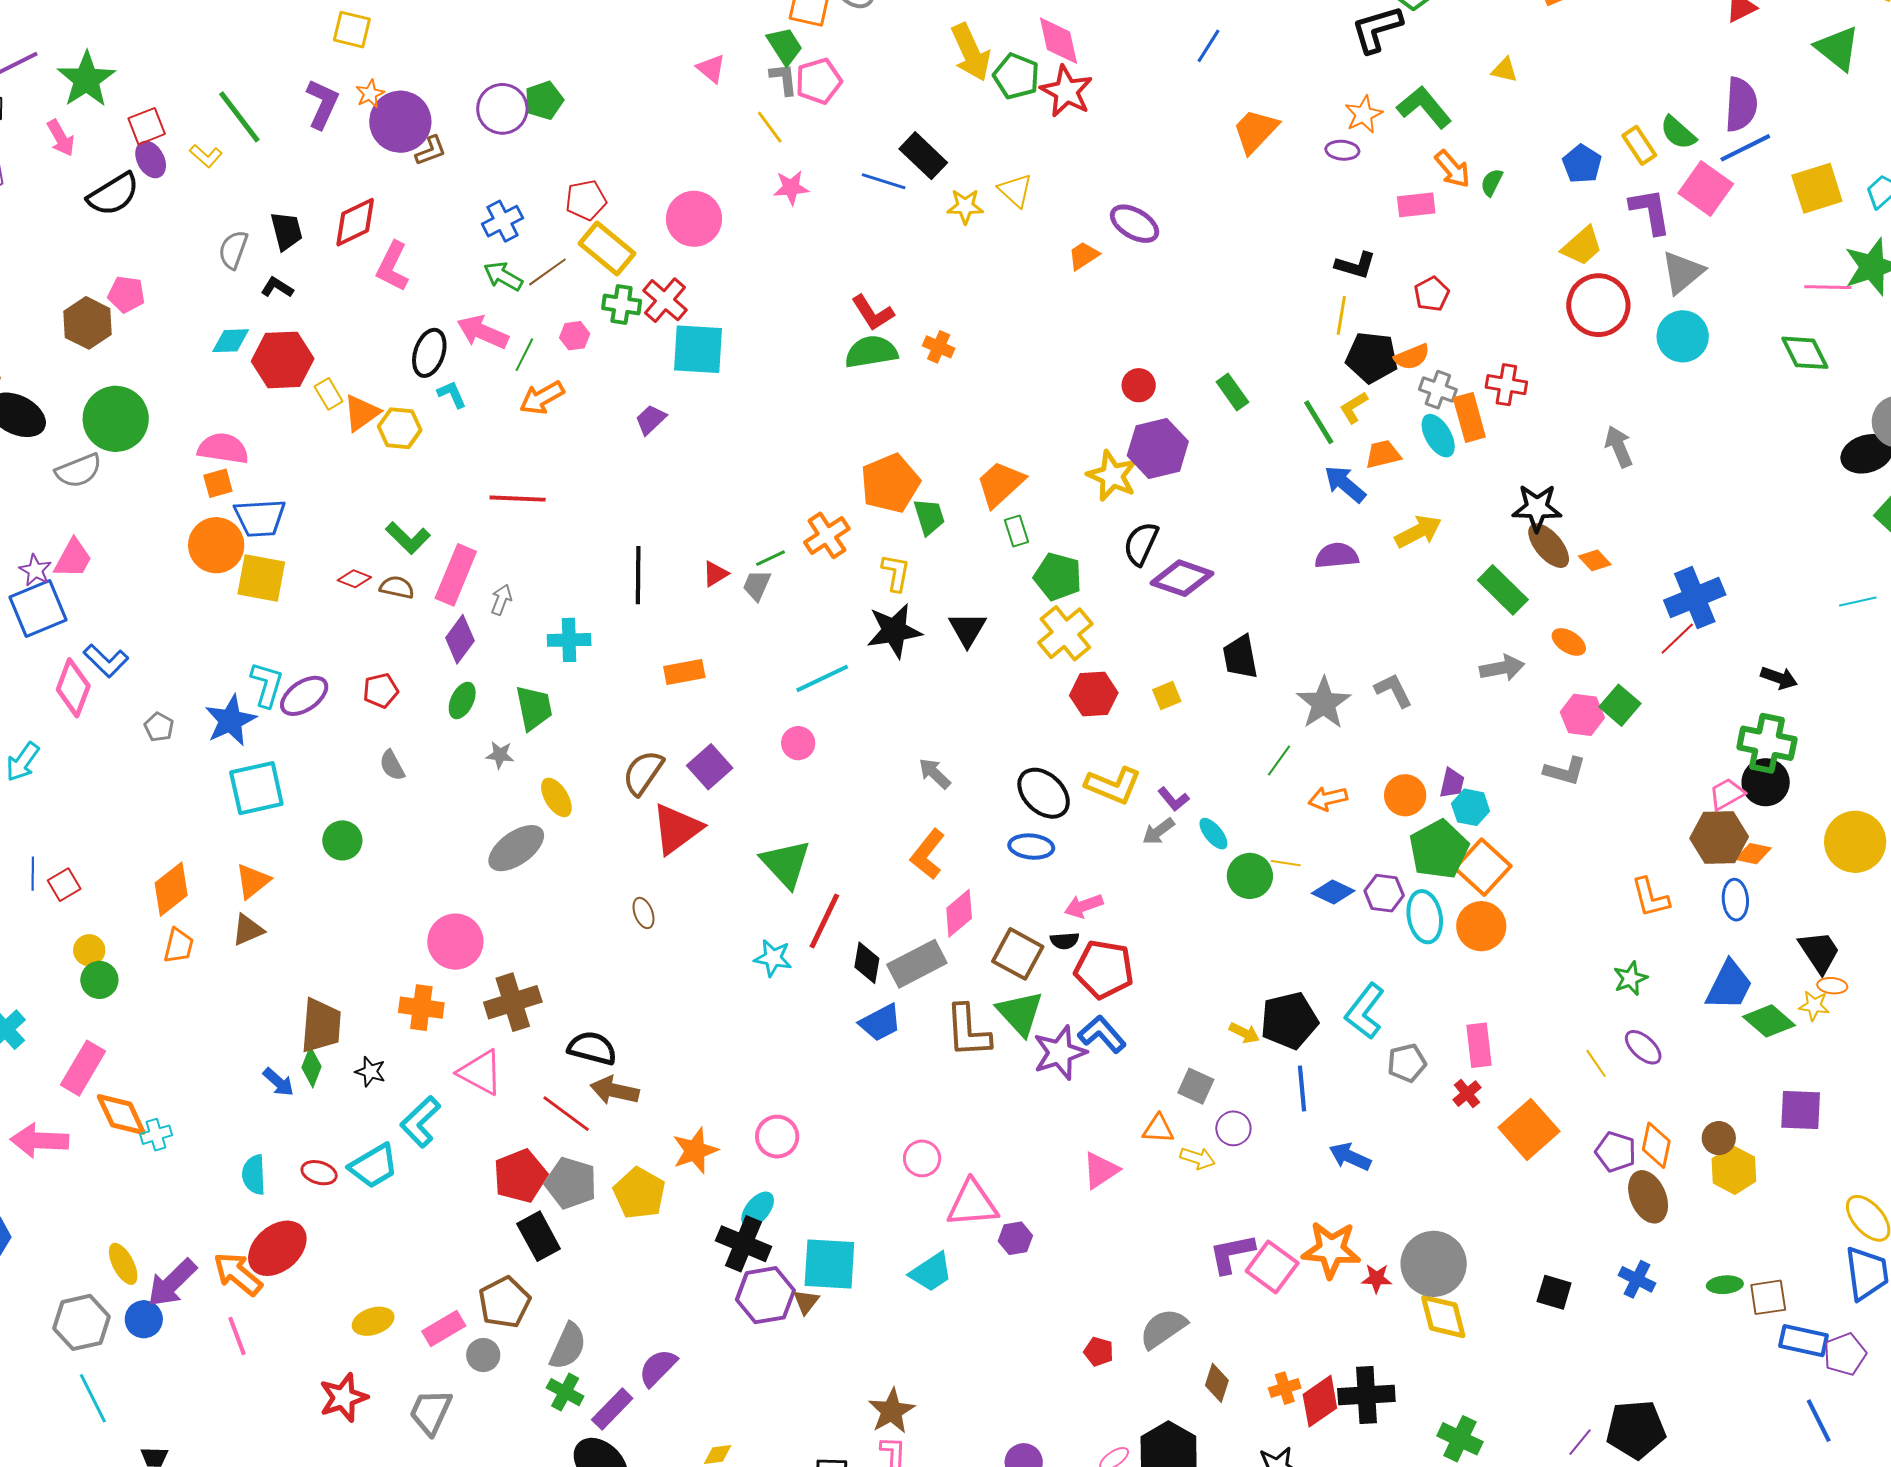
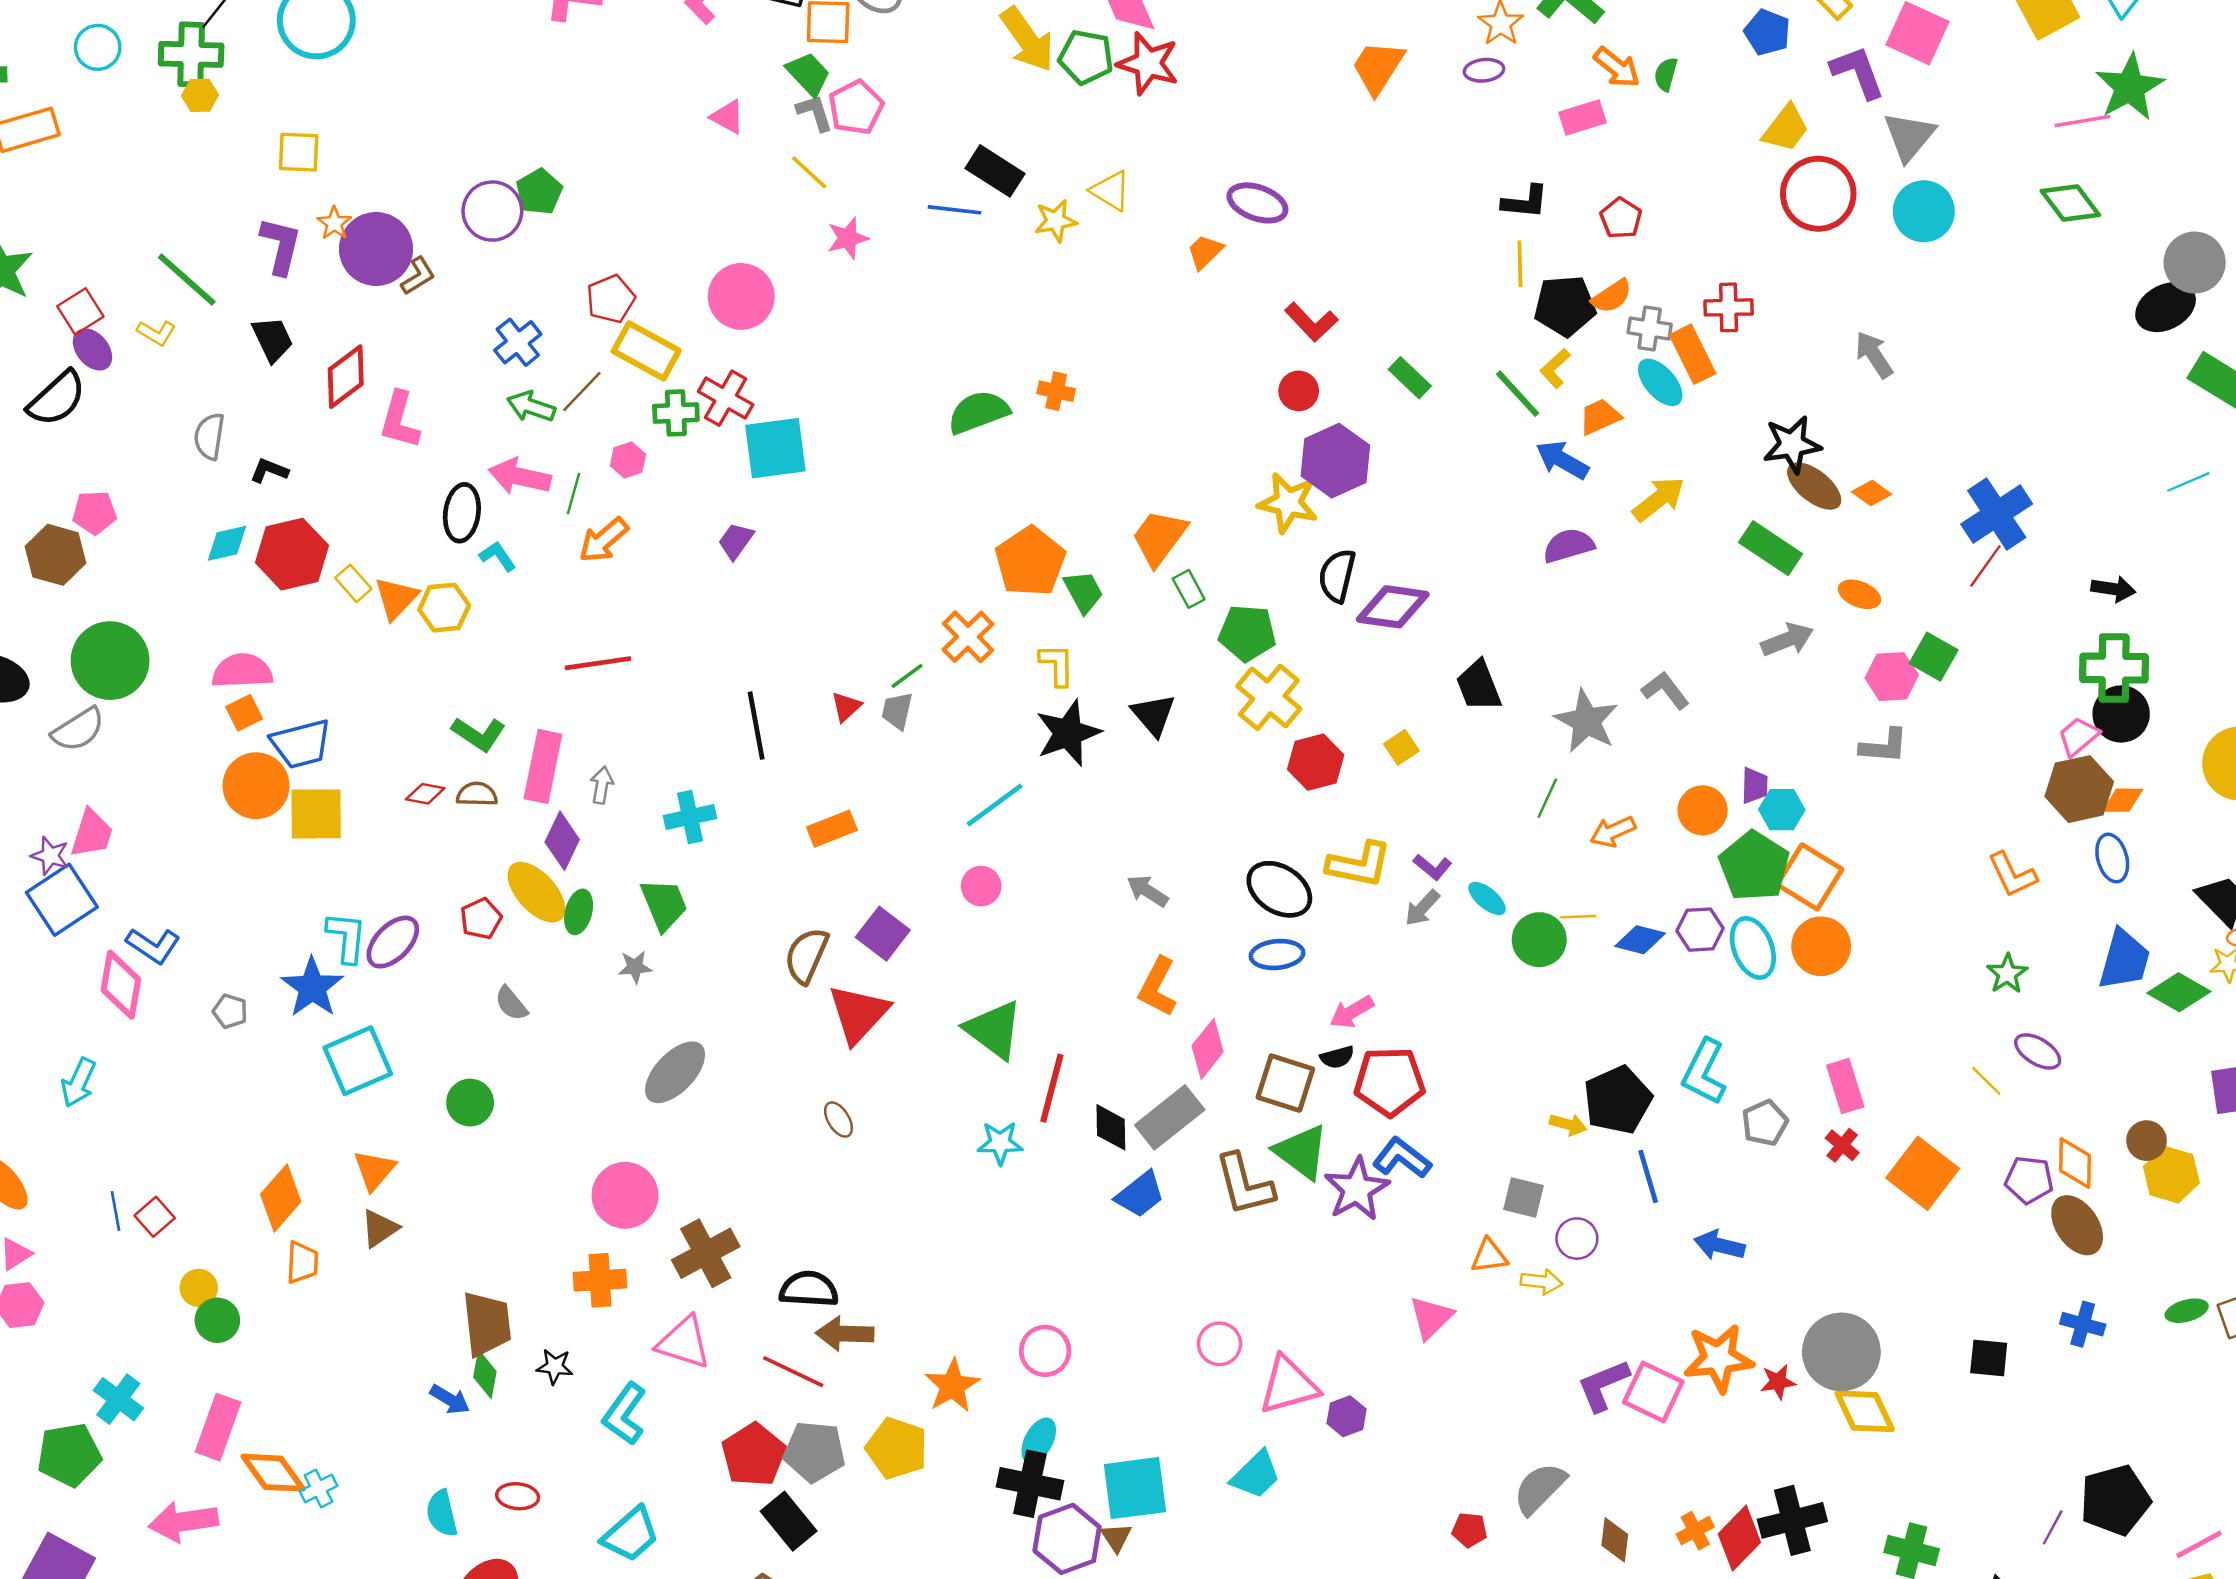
black trapezoid: (286, 231) -> (272, 339), moved
red L-shape: (873, 313) -> (1311, 322), moved
yellow ellipse: (556, 797) -> (536, 892), moved, size x1.4
cyan trapezoid: (374, 1166) -> (631, 1534), moved

